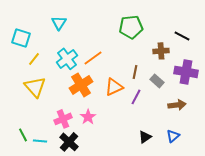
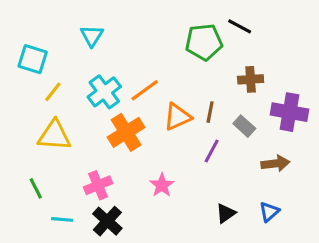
black line: (182, 36) -> (240, 26), moved
yellow triangle: (35, 87) -> (54, 135), turned -45
orange triangle: (114, 87) -> (177, 117), moved
pink star: (88, 117) -> (162, 185), moved
green line: (23, 135) -> (36, 188), moved

